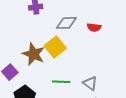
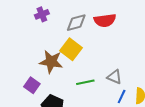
red semicircle: (94, 27) -> (105, 20), size x1.5

